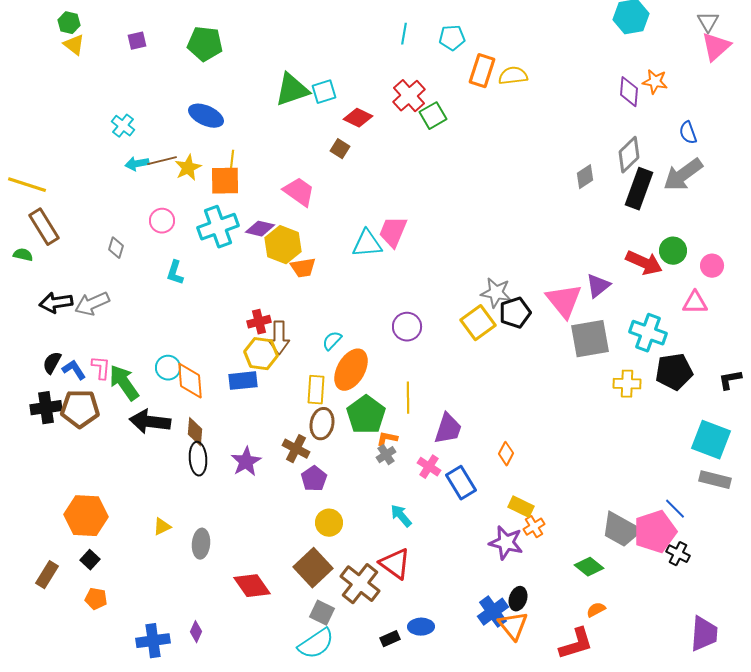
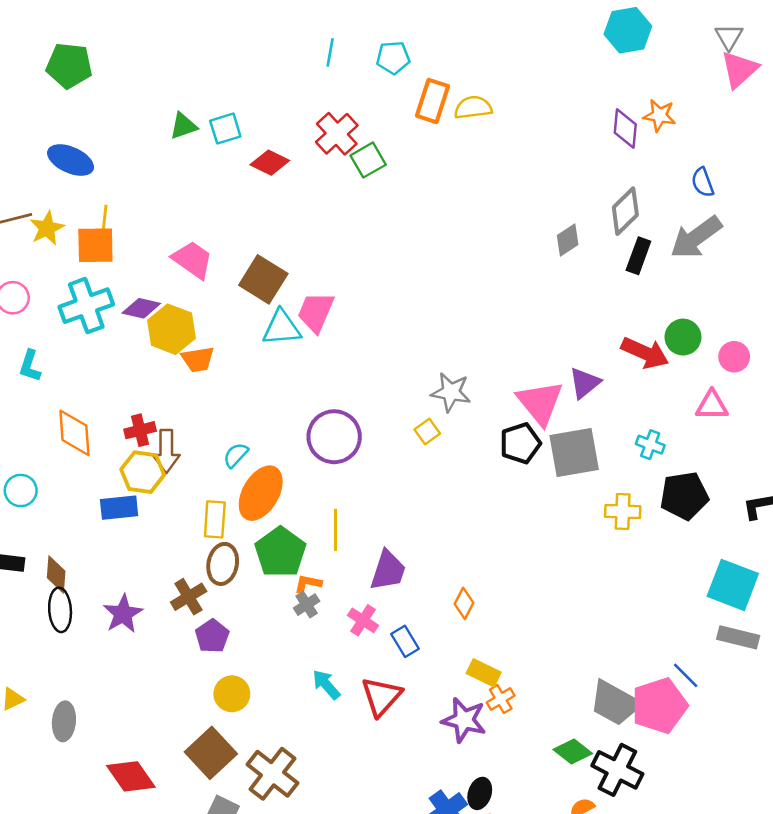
green triangle: (292, 90) -> (183, 126), size x0.6
brown square: (340, 149) -> (263, 279), moved, size x1.8
black rectangle: (639, 189) -> (638, 256), size x0.7
black pentagon: (515, 313) -> (520, 443), moved
yellow square: (478, 323) -> (427, 431), size x0.6
purple circle: (407, 327) -> (334, 437), size x1.4
cyan cross: (648, 333) -> (650, 445), size x0.6
orange diamond: (190, 381) -> (74, 433), moved
brown cross: (296, 449) -> (189, 597), turned 32
blue rectangle: (461, 483) -> (405, 641), size x0.7
black cross: (678, 554) -> (617, 770), moved, size x1.6
red triangle: (395, 564) -> (381, 696), moved, turned 36

